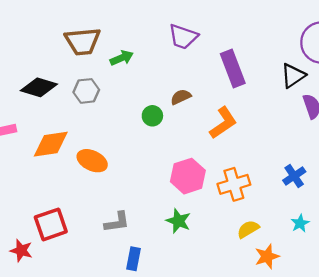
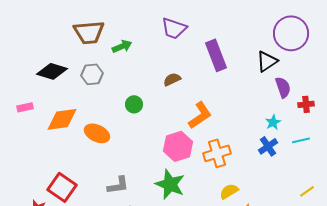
green circle: (152, 116) -> (134, 104), moved
orange L-shape: (223, 123) -> (200, 115), moved
green star: (178, 221) -> (170, 184), size x1.4
cyan star: (300, 223) -> (273, 122), moved
red square: (51, 224) -> (62, 187), turned -36

